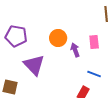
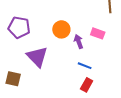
pink rectangle: (94, 42) -> (98, 33), turned -64
blue line: (94, 74) -> (85, 66), moved

